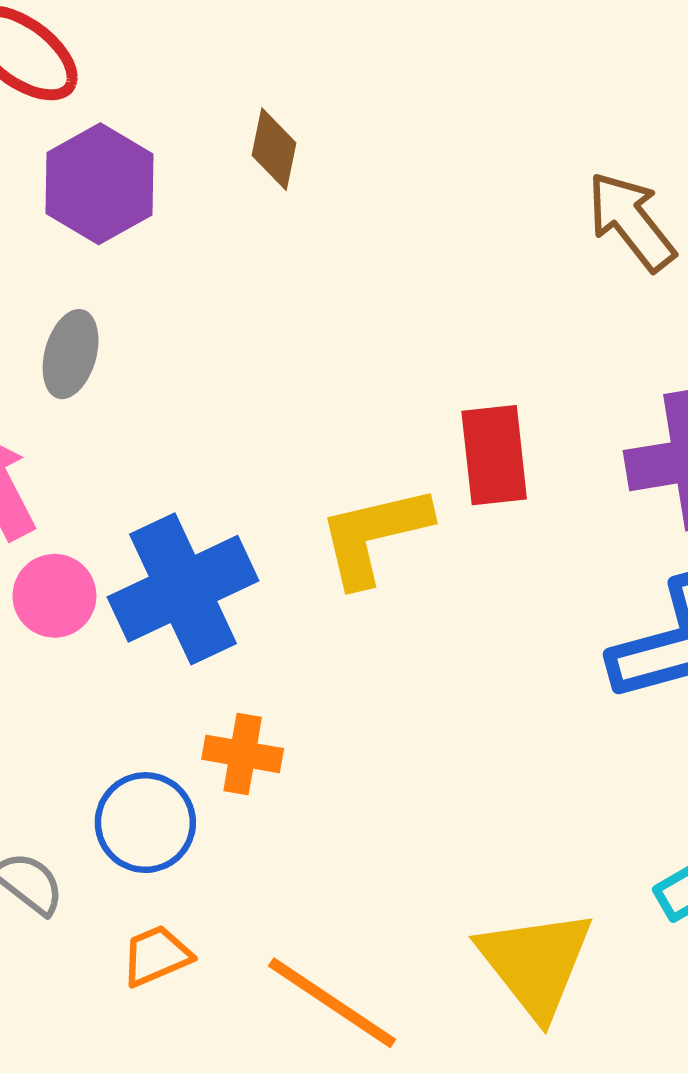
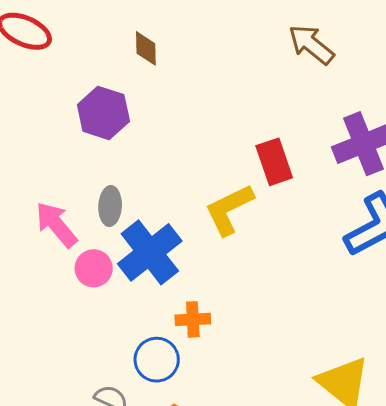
purple hexagon: (99, 184) -> (103, 113), moved
gray ellipse: (71, 354) -> (110, 206), moved

